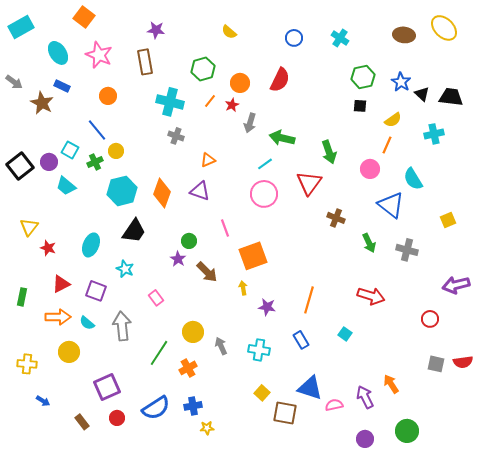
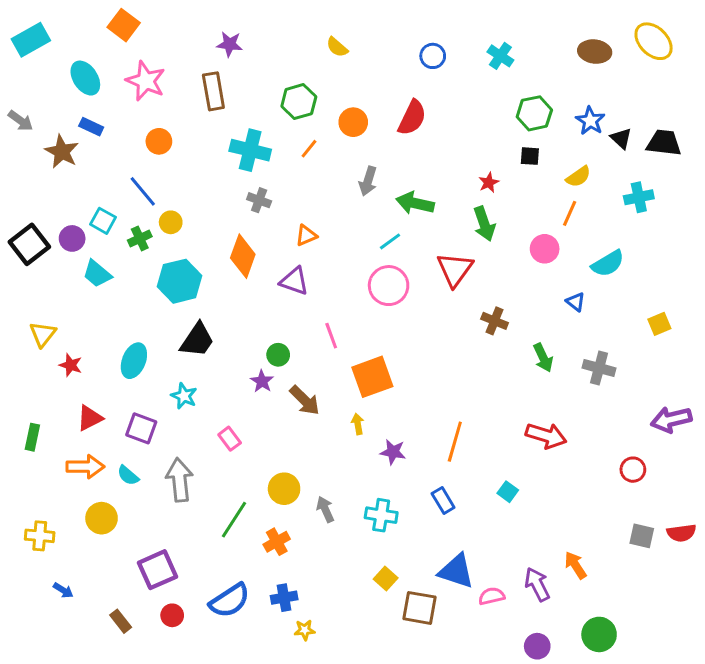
red star: (232, 105) -> (489, 183), moved
cyan semicircle: (413, 179) -> (608, 263), turned -90
orange diamond: (162, 193) -> (243, 256), moved
blue triangle: (391, 205) -> (576, 302), size x0.5

